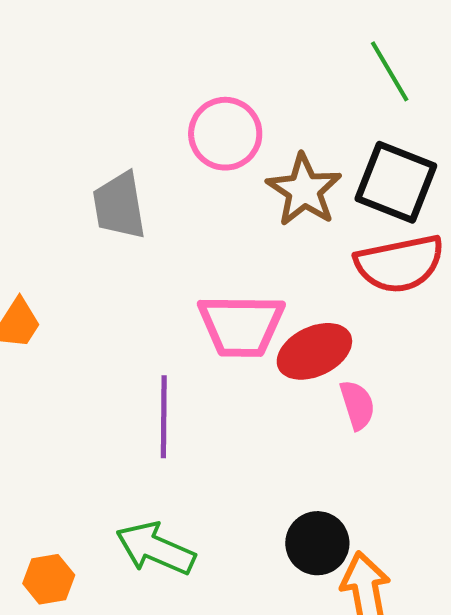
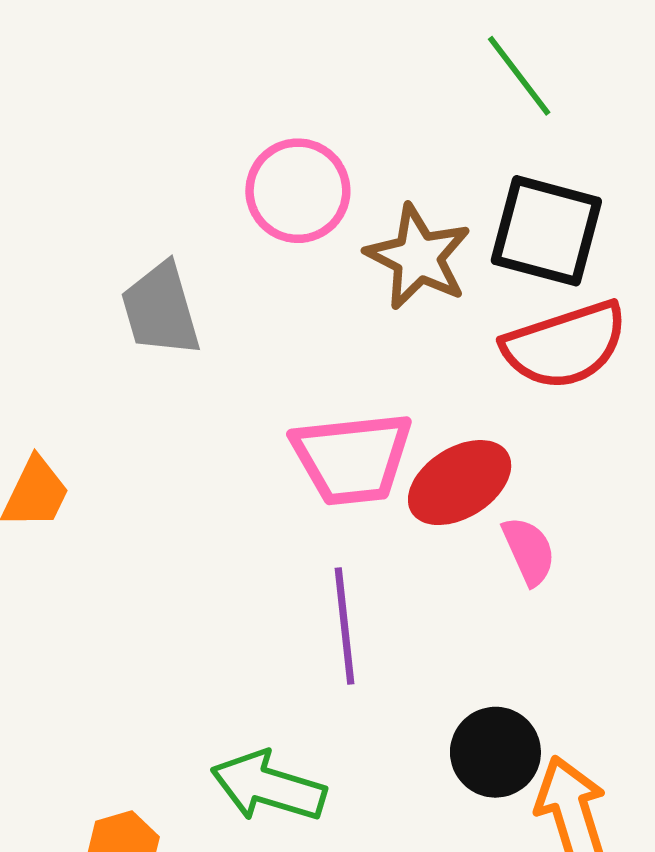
purple line: (164, 417) -> (344, 626), moved

